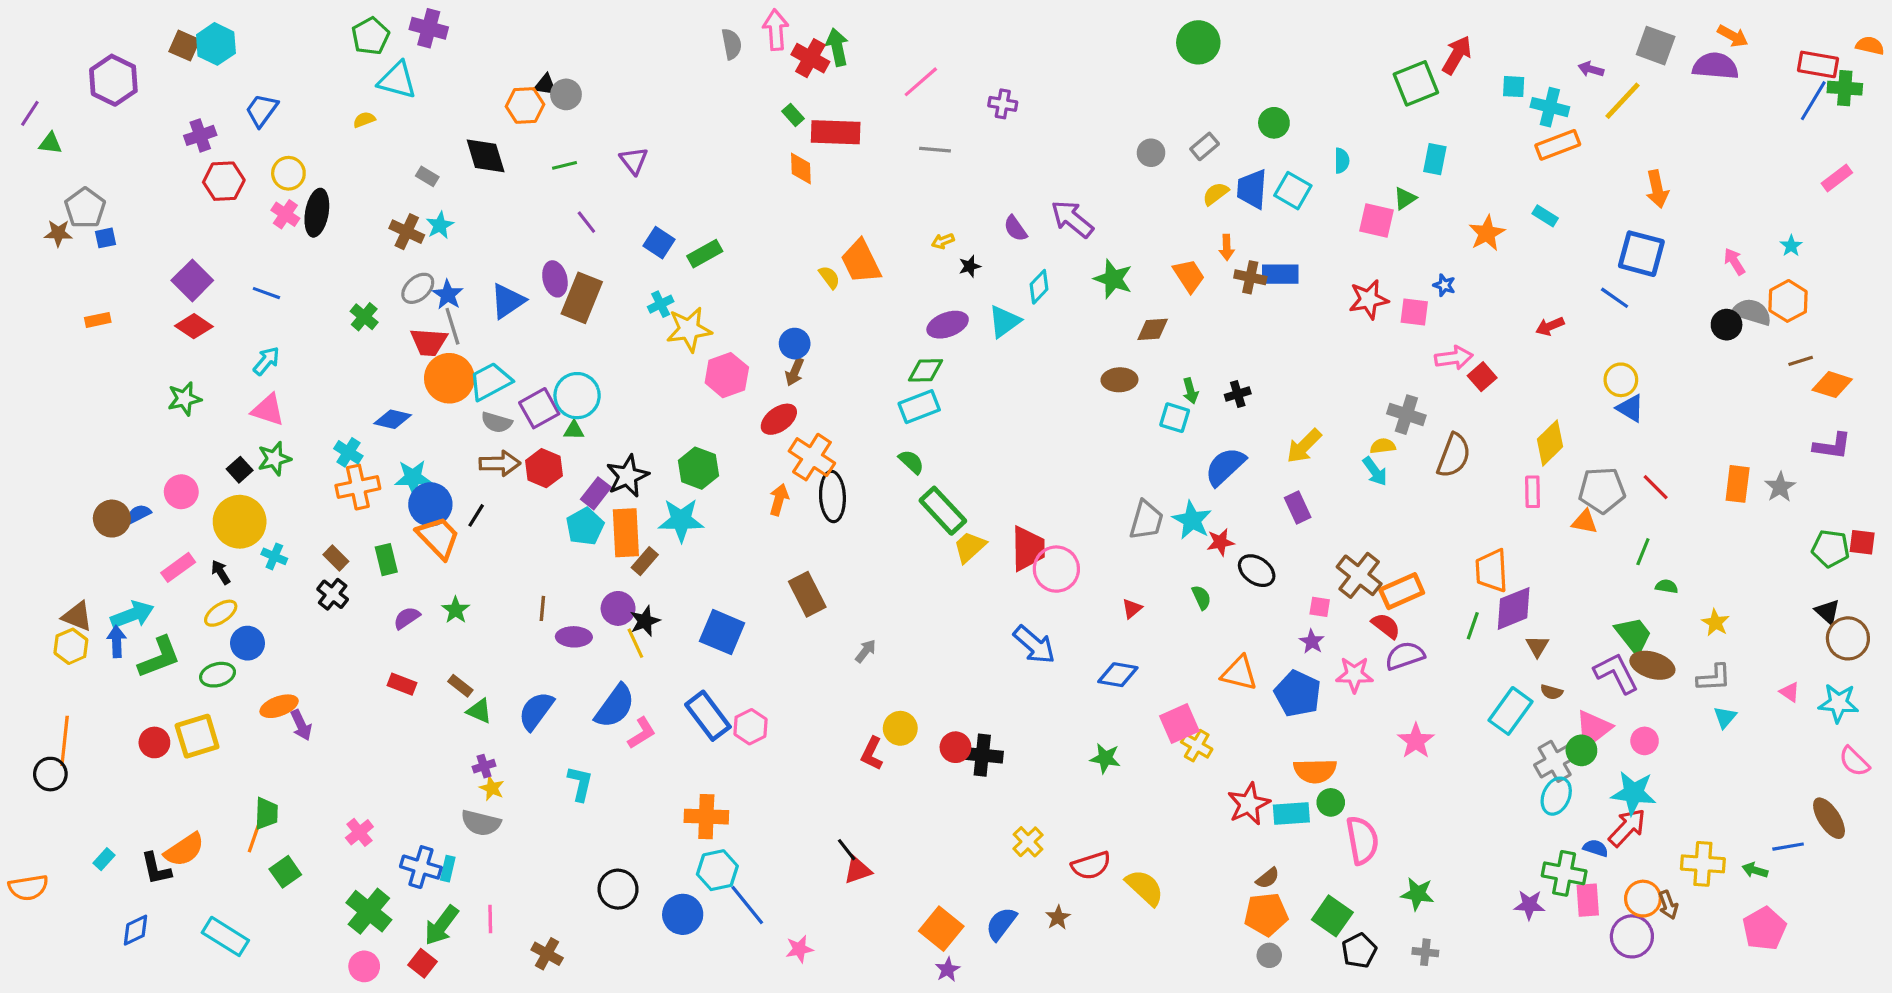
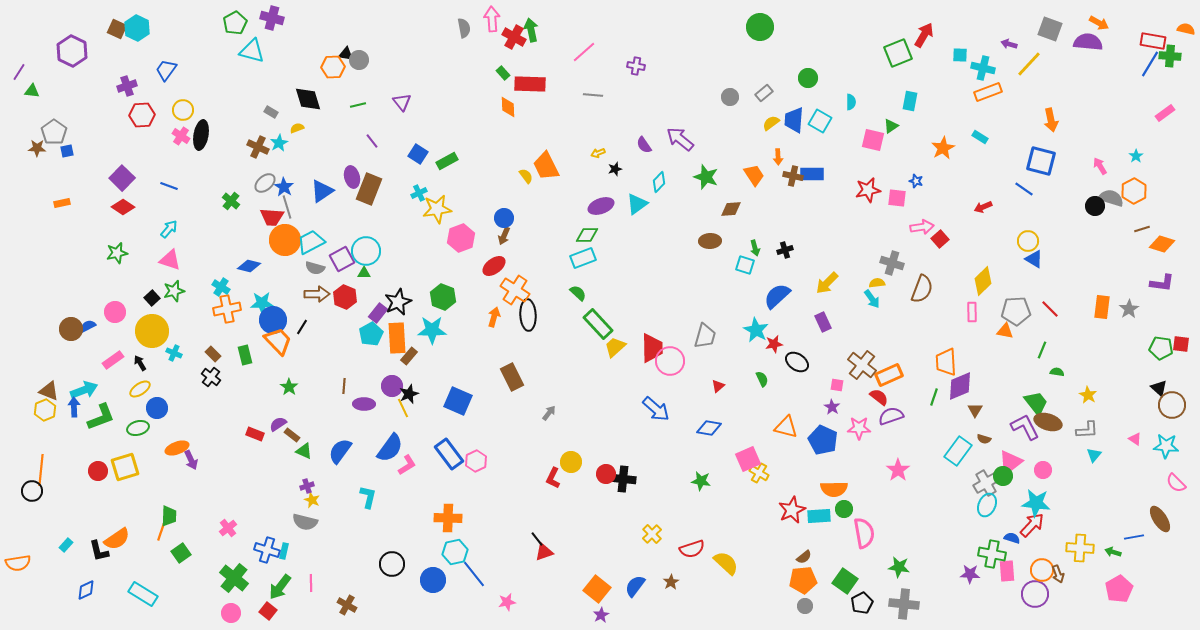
yellow semicircle: (364, 120) -> (297, 128), moved
gray trapezoid: (1146, 520) -> (705, 336), moved
purple semicircle: (407, 618) -> (278, 424), moved
gray cross: (1425, 952) -> (904, 604), size x1.8

